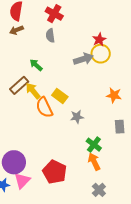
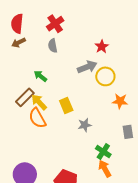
red cross: (54, 14) -> (55, 24), turned 30
yellow circle: (101, 54) -> (105, 76), moved
yellow rectangle: (60, 96) -> (66, 105), turned 35
orange semicircle: (44, 107) -> (37, 118), moved

